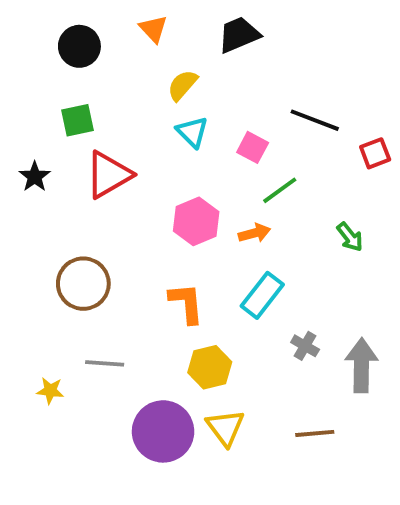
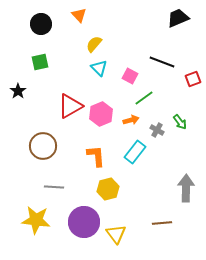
black trapezoid: (239, 35) -> (178, 18), moved
red triangle: (109, 175) -> (70, 106), moved
gray cross: (305, 346) -> (157, 130), moved
yellow star: (50, 391) -> (36, 220), moved, size x2.0
yellow triangle: (225, 428) -> (116, 234), moved

